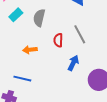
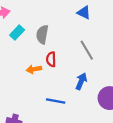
red semicircle: (58, 40) -> (51, 59), moved
blue line: (22, 79) -> (56, 101), moved

